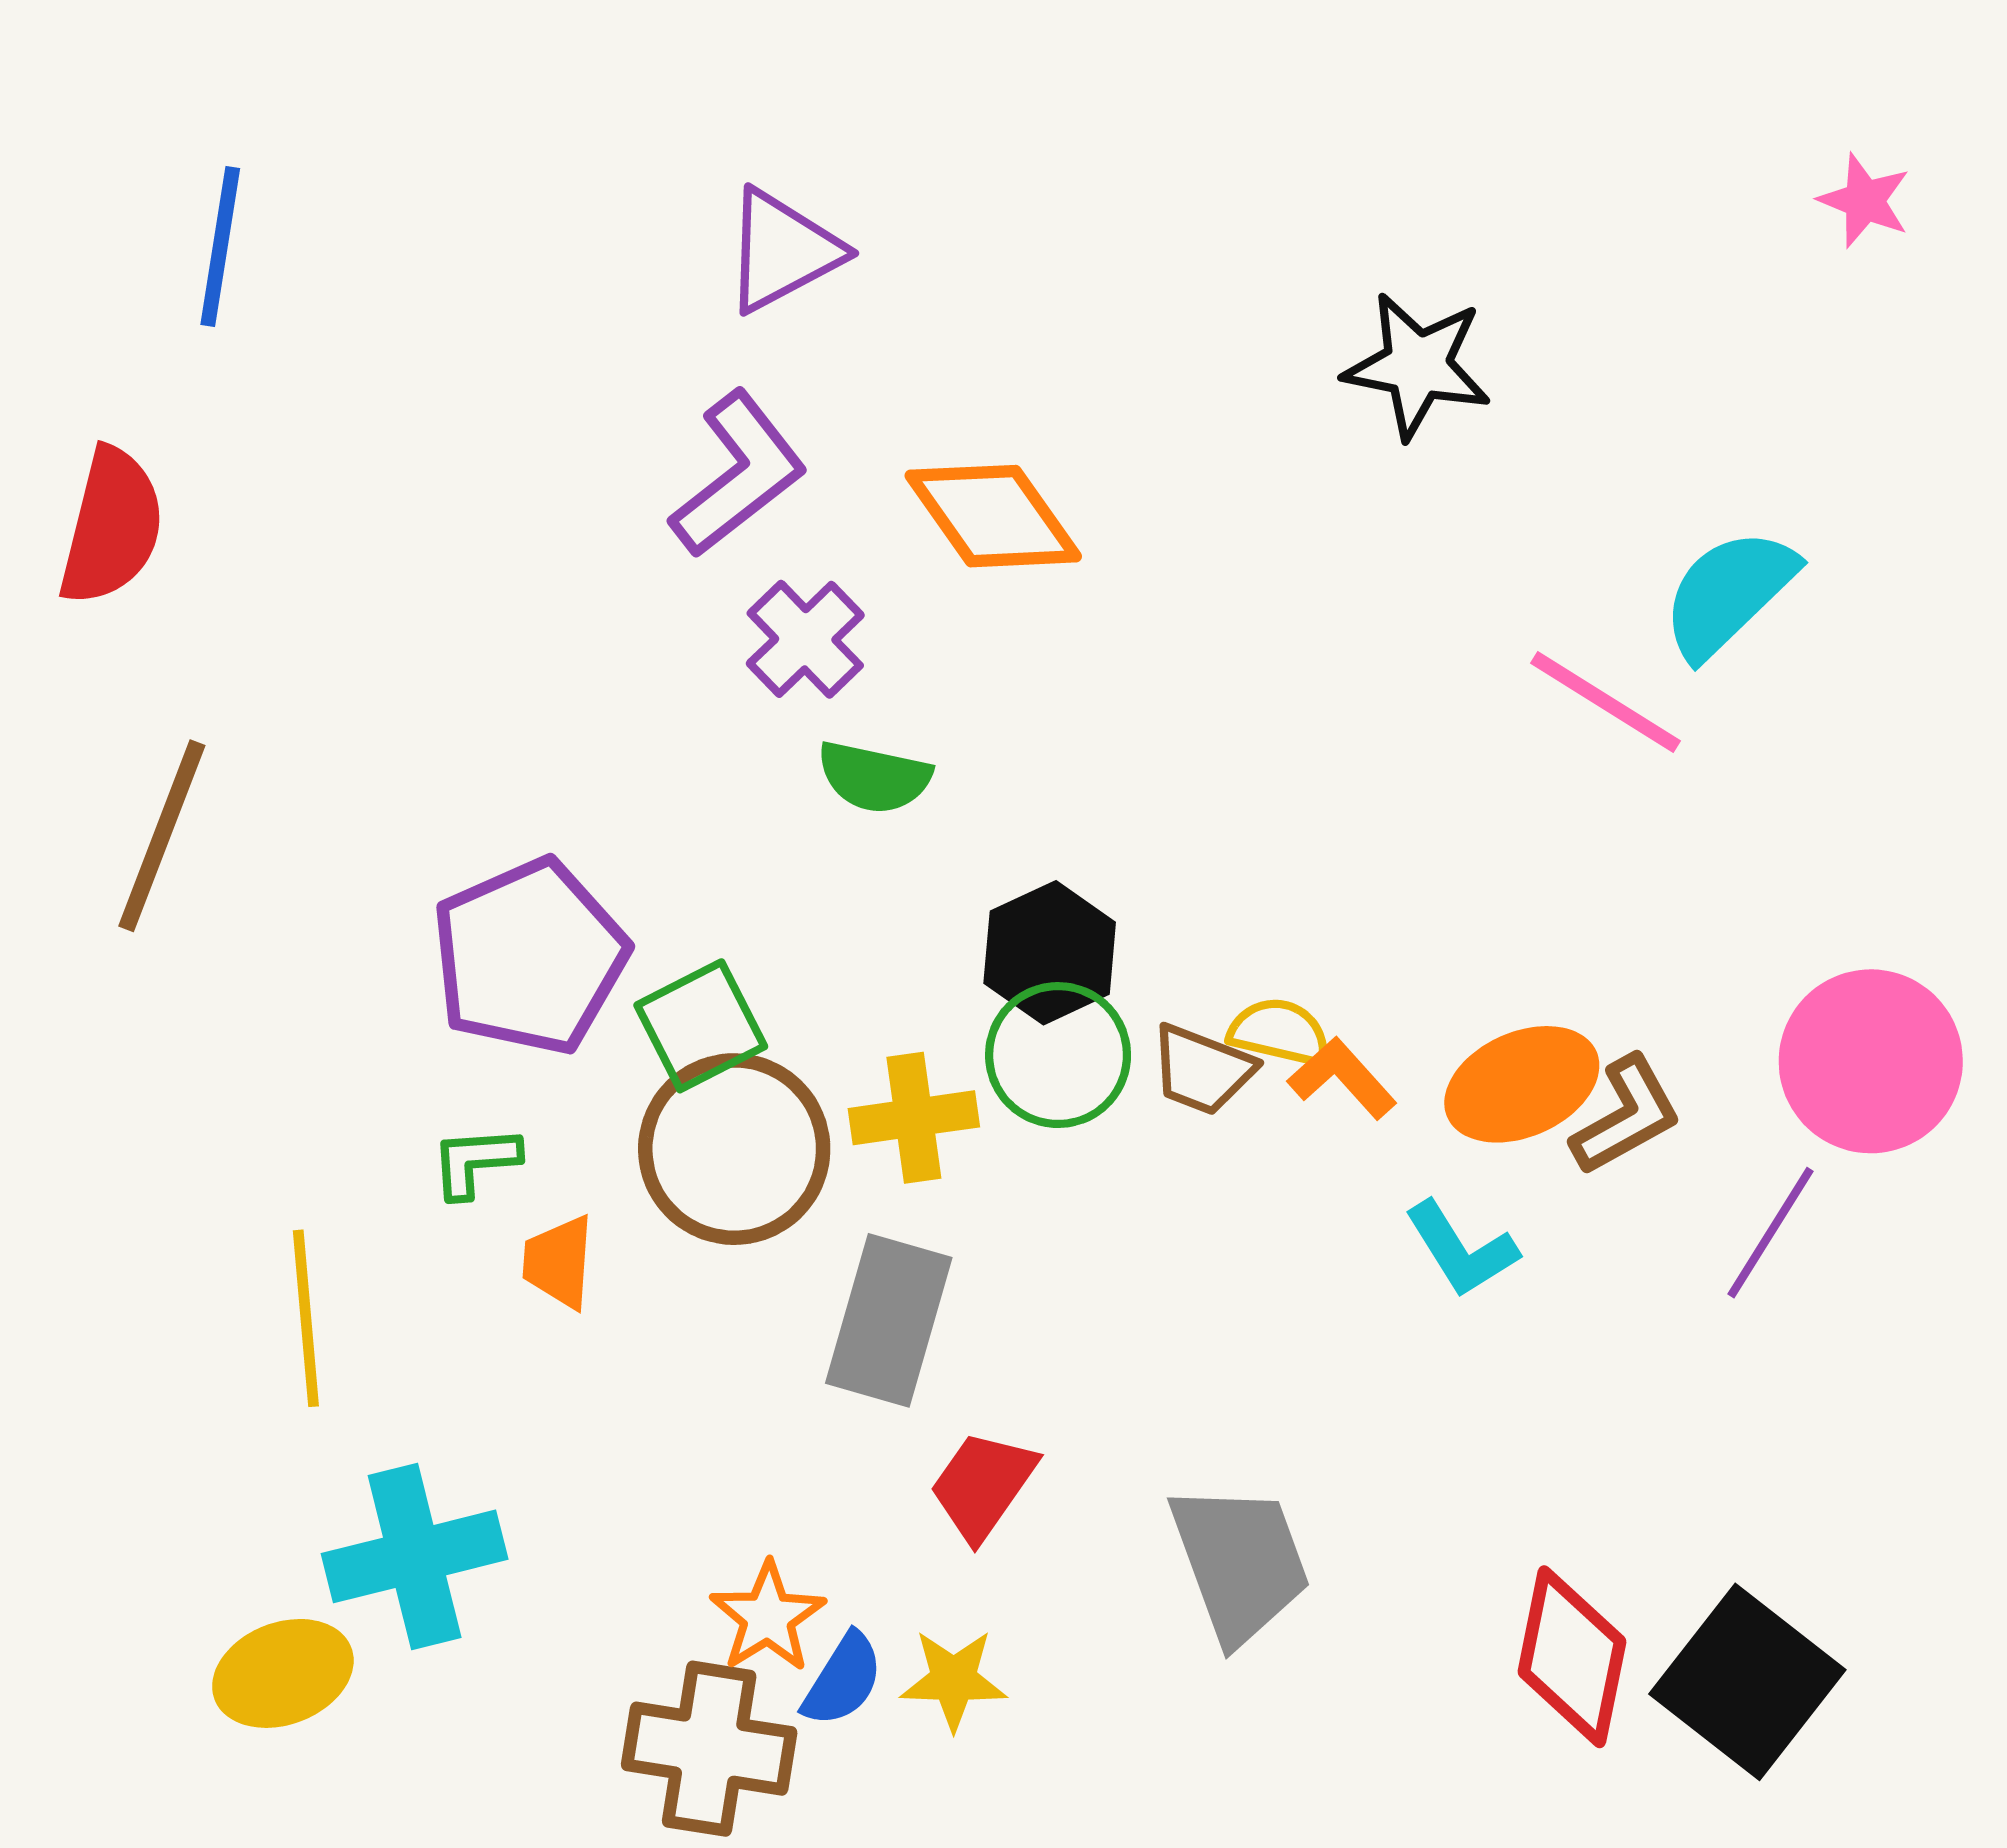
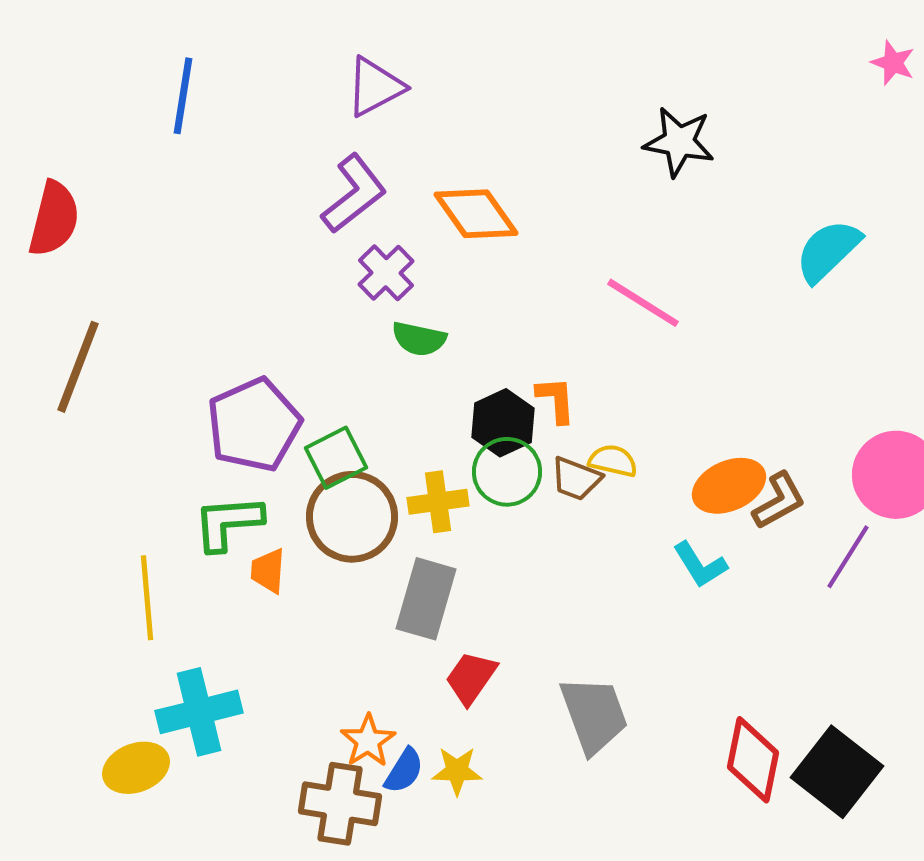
blue line: (220, 247) -> (183, 96), moved
pink line: (1605, 702) -> (643, 303), moved
orange L-shape: (1342, 1078) -> (556, 400), moved, turned 38
green L-shape: (475, 1162) -> (228, 523), size x1.6

